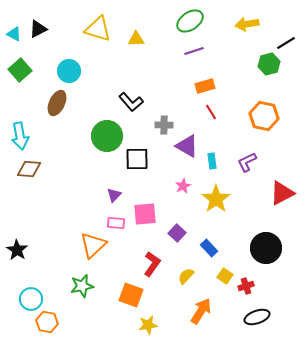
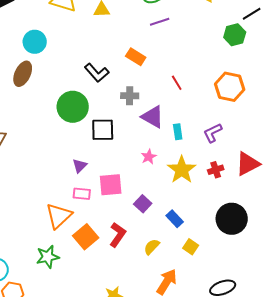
orange rectangle: (205, 86) -> (136, 57), moved, turned 48
red cross: (246, 286) -> (216, 170), moved
orange square: (131, 295) -> (86, 237), moved, turned 30

